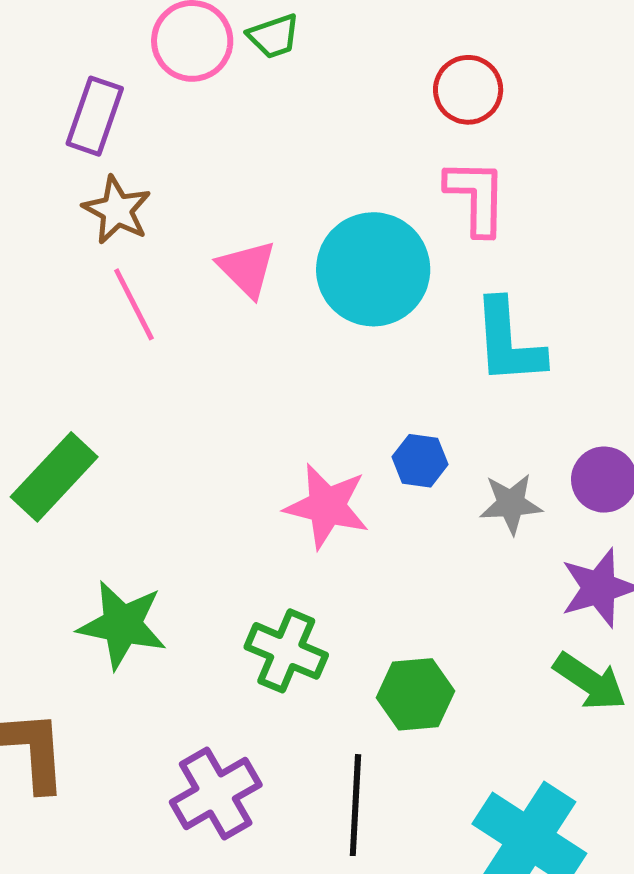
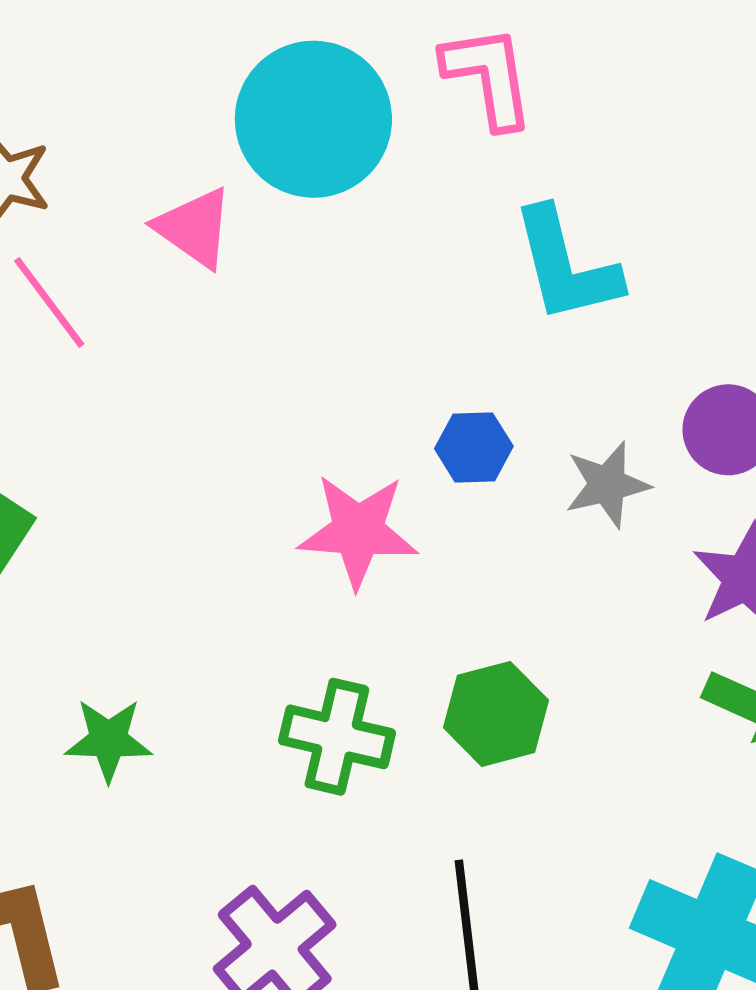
cyan circle: (373, 269) -> (313, 119), moved
green star: (122, 625) -> (108, 740), size x0.7
green hexagon: (415, 694) -> (496, 714), moved

